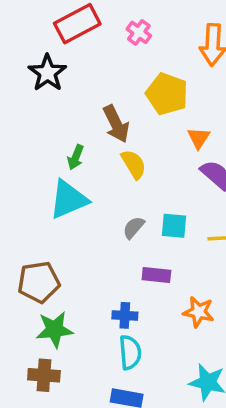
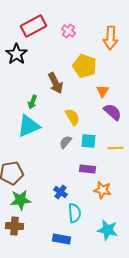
yellow semicircle: (134, 164) -> (72, 117), moved
purple rectangle: (156, 275) -> (88, 169), moved
blue cross: (125, 315) -> (60, 192), turned 32
cyan semicircle: (130, 352) -> (74, 213), moved

